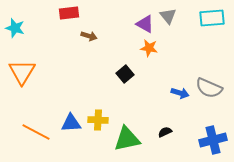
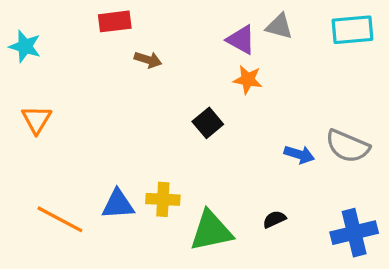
gray triangle: (168, 16) -> (279, 26), turned -36
orange triangle: (22, 72) -> (37, 120), size x0.7

